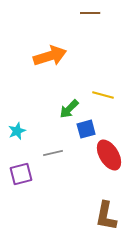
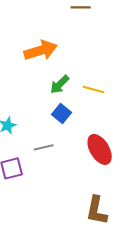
green arrow: (69, 109) -> (60, 84), moved
blue square: (86, 129) -> (62, 113), moved, turned -36

